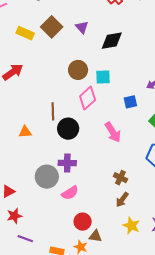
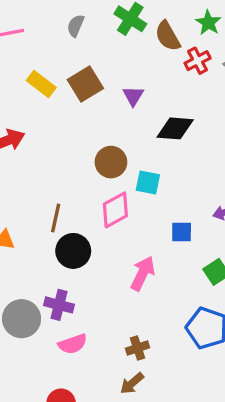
pink arrow: (113, 132) -> (143, 273), turned -135
brown cross: (120, 178) -> (137, 348), turned 32
pink semicircle: (70, 193) -> (73, 344), moved

